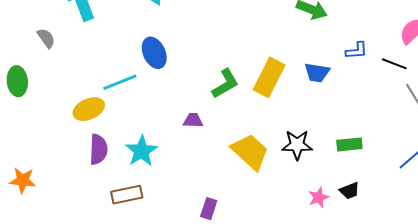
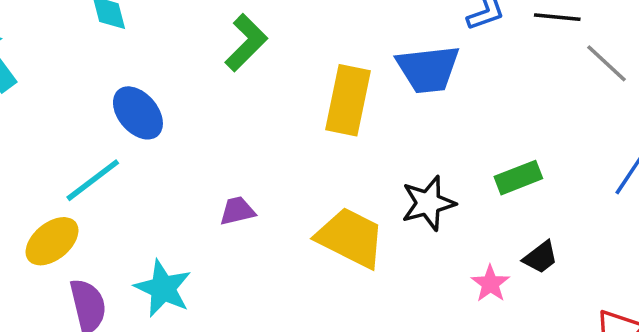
blue trapezoid: (317, 73) -> (428, 69), size x1.4
green L-shape: (225, 84) -> (246, 43), moved

